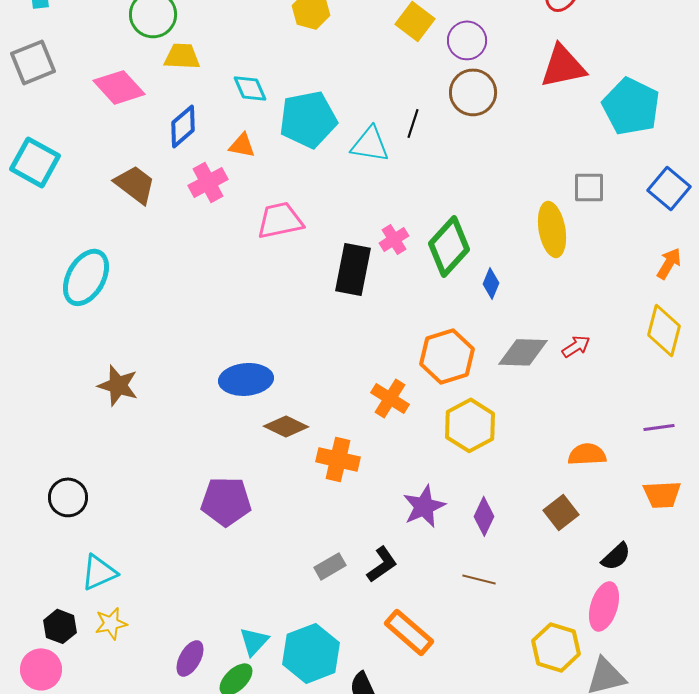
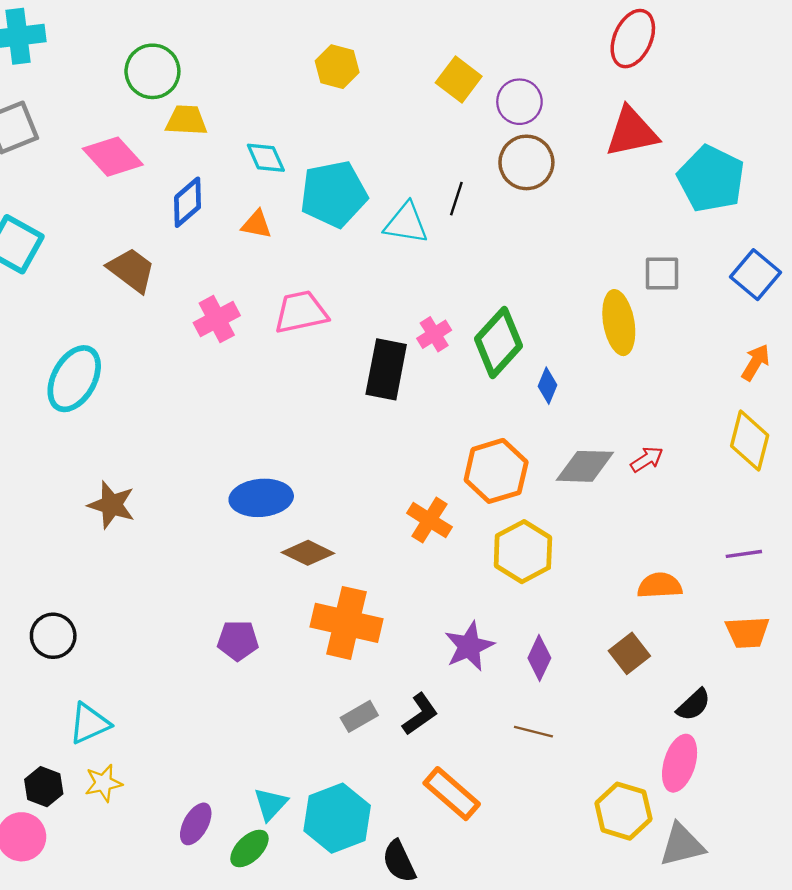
pink cross: (208, 182) -> (217, 319), moved
orange cross: (338, 459) -> (346, 623), moved, size x1.4
purple pentagon: (226, 501) -> (238, 640), size x0.7

